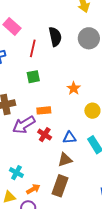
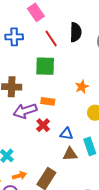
red line: (33, 48) -> (51, 38), turned -60
green square: (33, 77) -> (45, 66), size x1.5
brown triangle: (65, 160) -> (70, 154), moved

